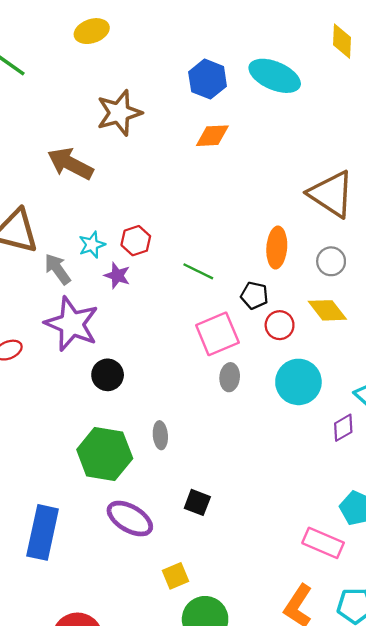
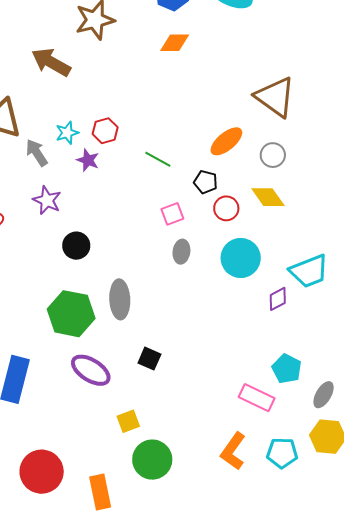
orange ellipse: (277, 248) -> (226, 141), turned 44
purple star: (72, 324) -> (47, 200), size x0.6
pink square: (217, 334) -> (172, 214), size x0.6
gray ellipse: (160, 435) -> (120, 299), size x1.6

